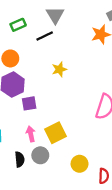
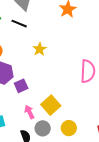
black line: (45, 36) -> (19, 24), turned 63
yellow circle: (80, 164) -> (69, 128), moved

